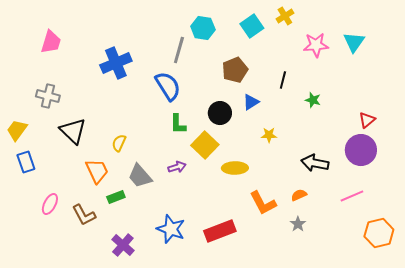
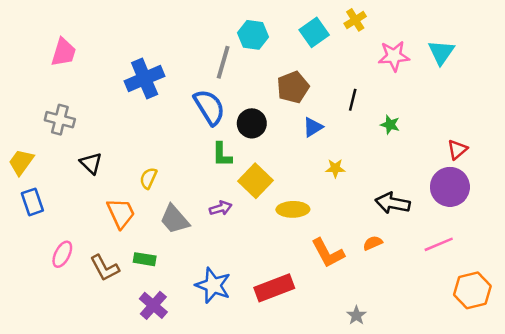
black circle: (220, 113) -> (252, 123), moved
black triangle: (73, 131) -> (91, 163), size x0.7
green rectangle: (116, 197) -> (145, 259), moved, turned 30
gray star: (298, 224) -> (356, 315), moved

